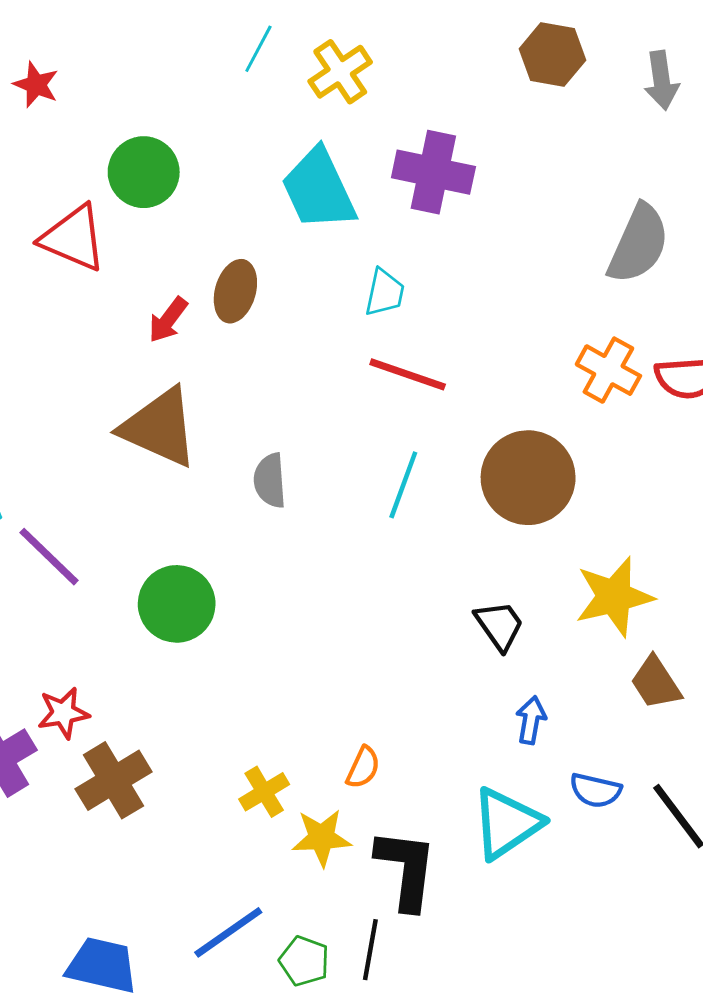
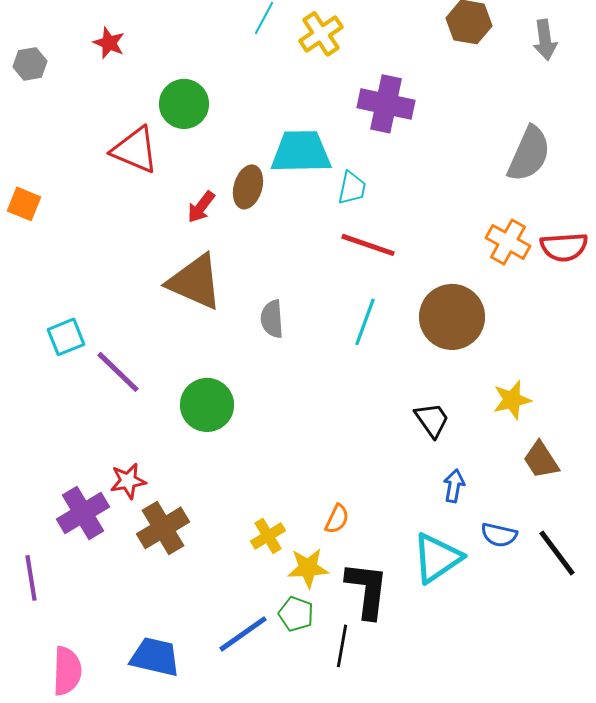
cyan trapezoid: (319, 189) -> (301, 152), moved, turned 114
yellow star: (614, 597) -> (512, 400), size x0.7
green pentagon: (304, 961) -> (296, 614), moved

